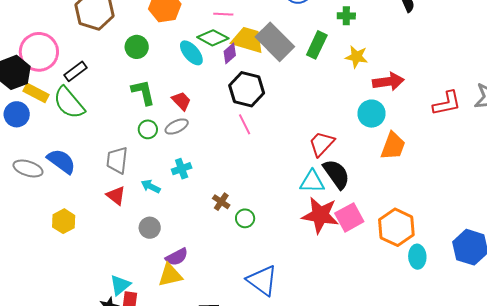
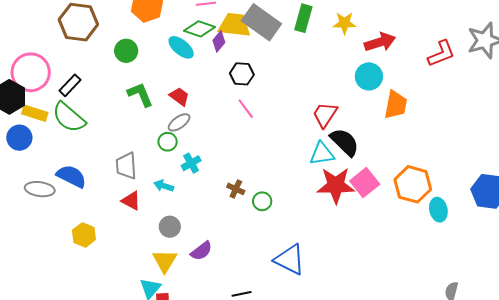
black hexagon: (247, 89) -> (242, 74), size x0.7
green circle: (148, 129) -> (168, 142), moved
yellow triangle: (170, 275) -> (165, 261), moved, turned -36

